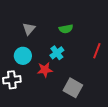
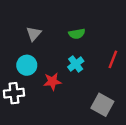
cyan cross: (57, 53) -> (76, 64), moved
gray square: (73, 88) -> (102, 105), moved

